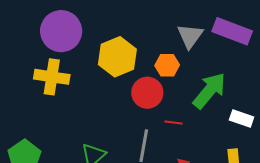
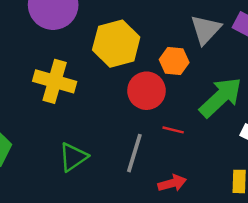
yellow cross: (52, 77) -> (55, 81), moved

